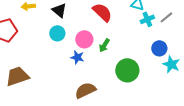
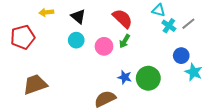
cyan cross: (147, 19) -> (169, 26), turned -32
green arrow: (104, 45) -> (125, 41), moved
blue star: (77, 57) -> (125, 77), moved

